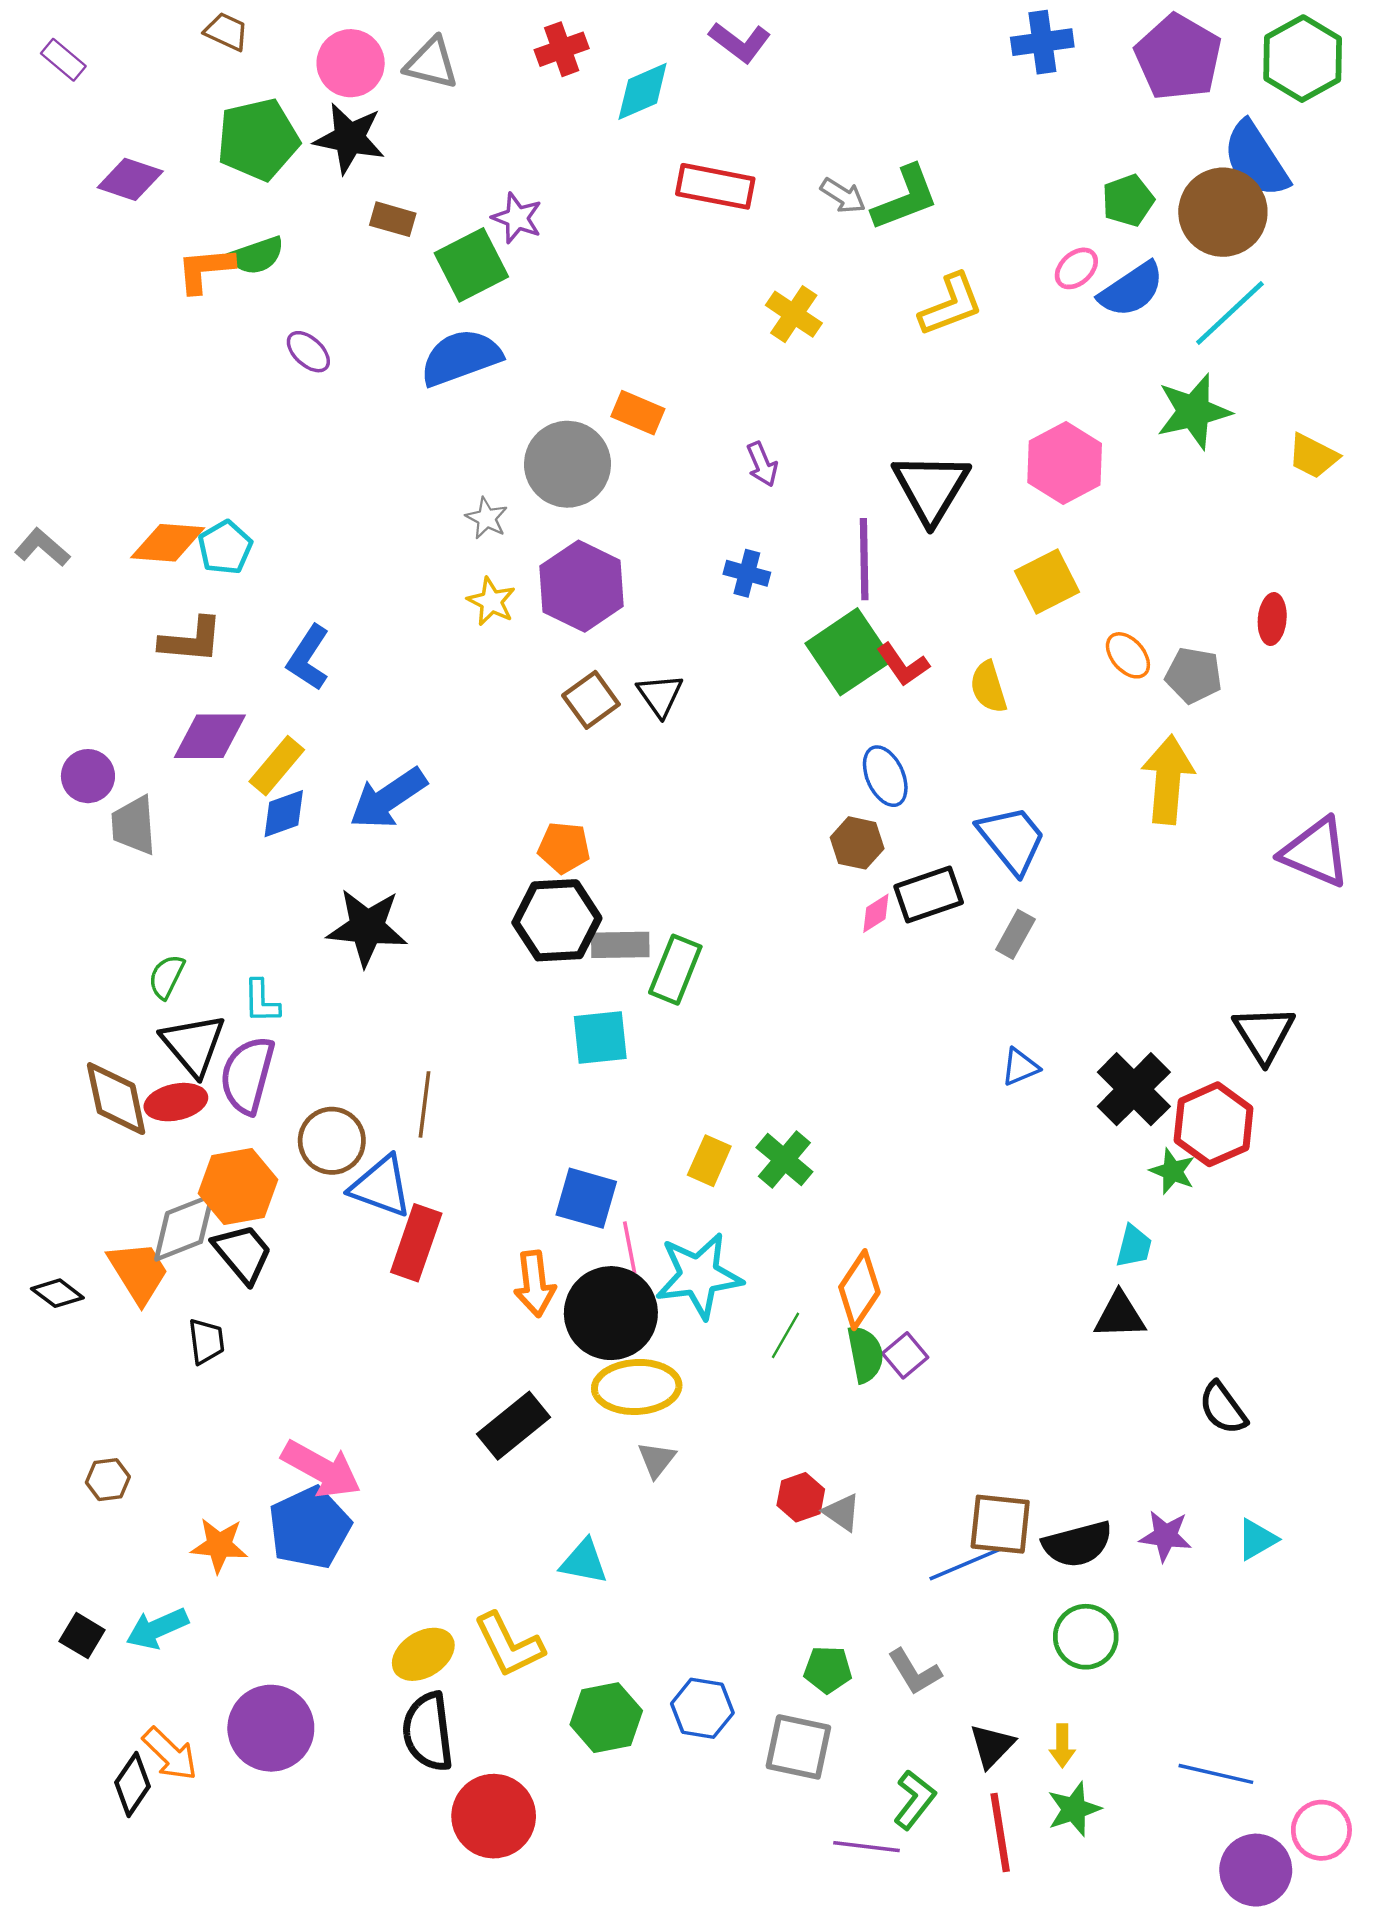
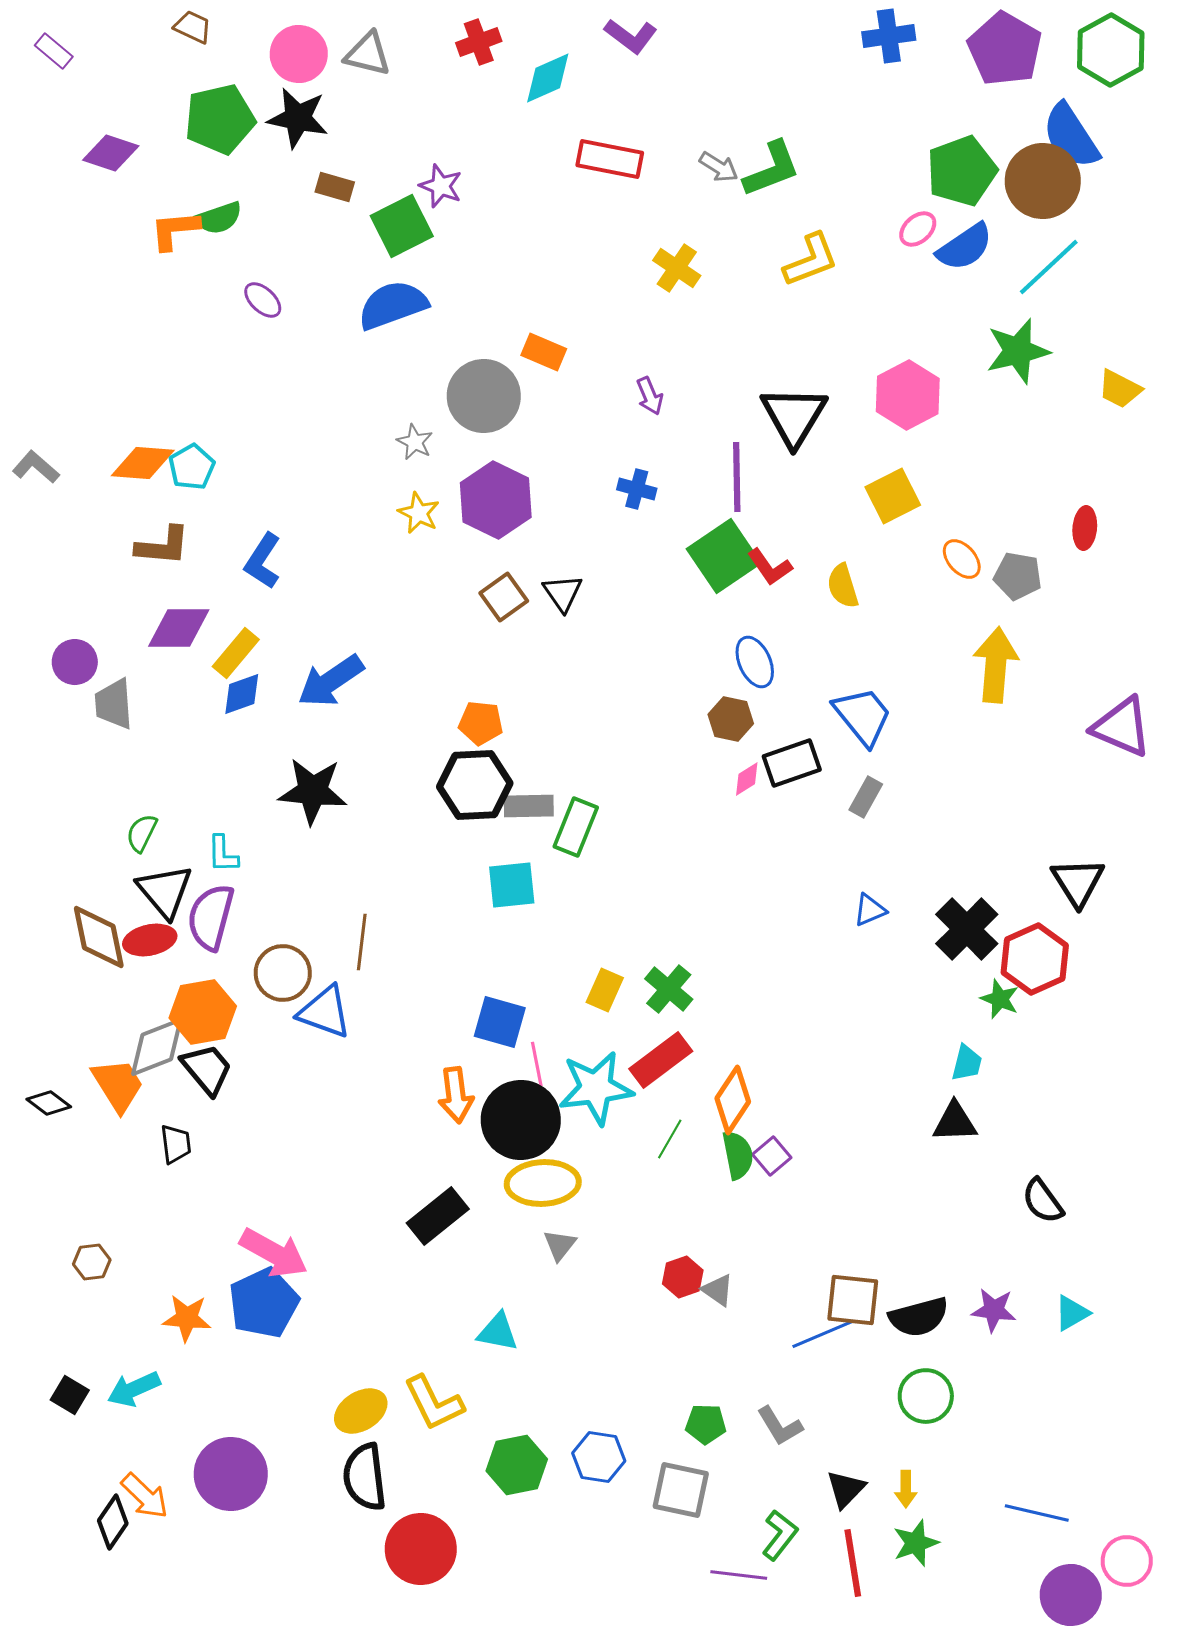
green pentagon: (1128, 200) -> (962, 171), size x1.6
red rectangle: (416, 1243) -> (661, 1060), moved, turned 34

